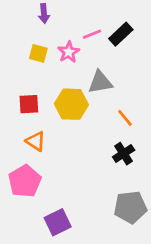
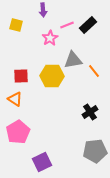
purple arrow: (44, 14) -> (43, 10), moved
yellow square: (38, 53) -> (16, 25), moved
orange line: (125, 118) -> (94, 71), moved
orange triangle: (36, 141) -> (15, 99), moved

